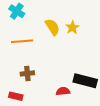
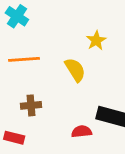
yellow semicircle: (52, 27) -> (75, 70), moved

